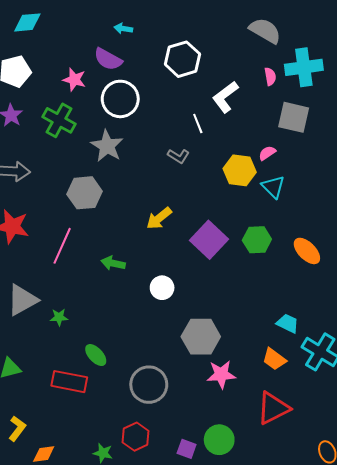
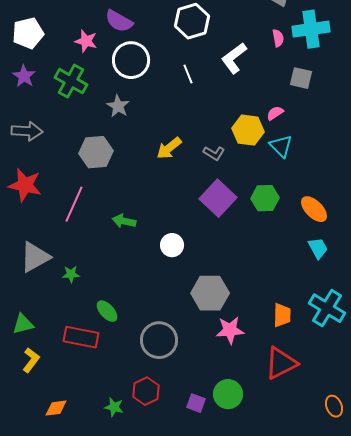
gray square: (294, 117) -> (301, 78), size x0.7
white line: (198, 123) -> (188, 74), moved
gray star: (107, 146) -> (118, 106), size x0.7
gray L-shape: (178, 156) -> (214, 153), moved
yellow arrow: (159, 218) -> (169, 148), moved
cyan trapezoid: (288, 323) -> (318, 248), moved, turned 35
orange trapezoid: (274, 359) -> (282, 315), turned -125
yellow L-shape: (17, 428) -> (31, 360), moved

